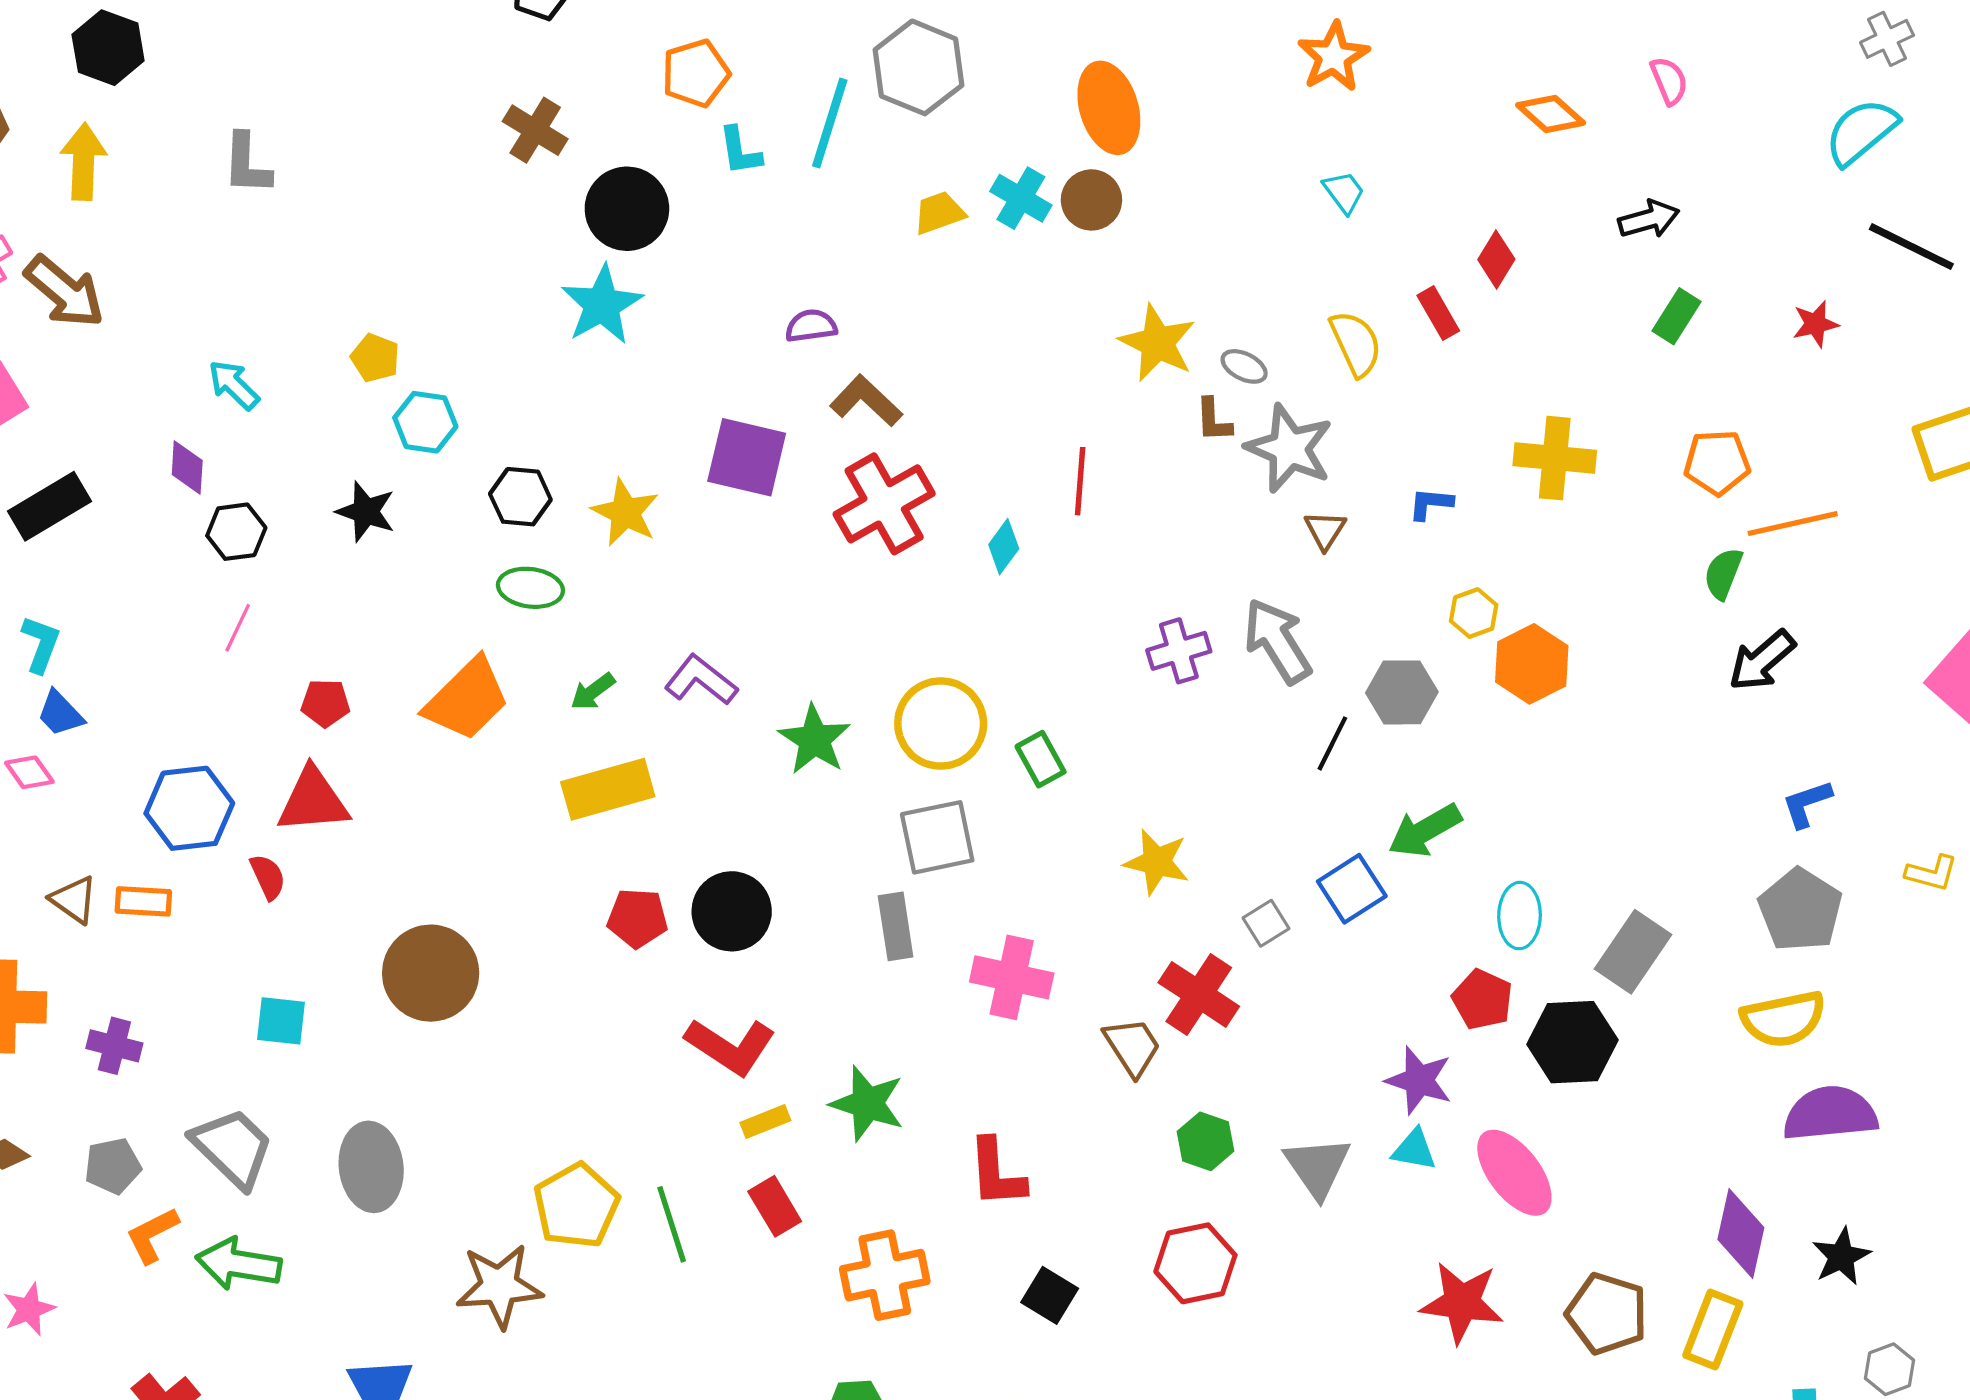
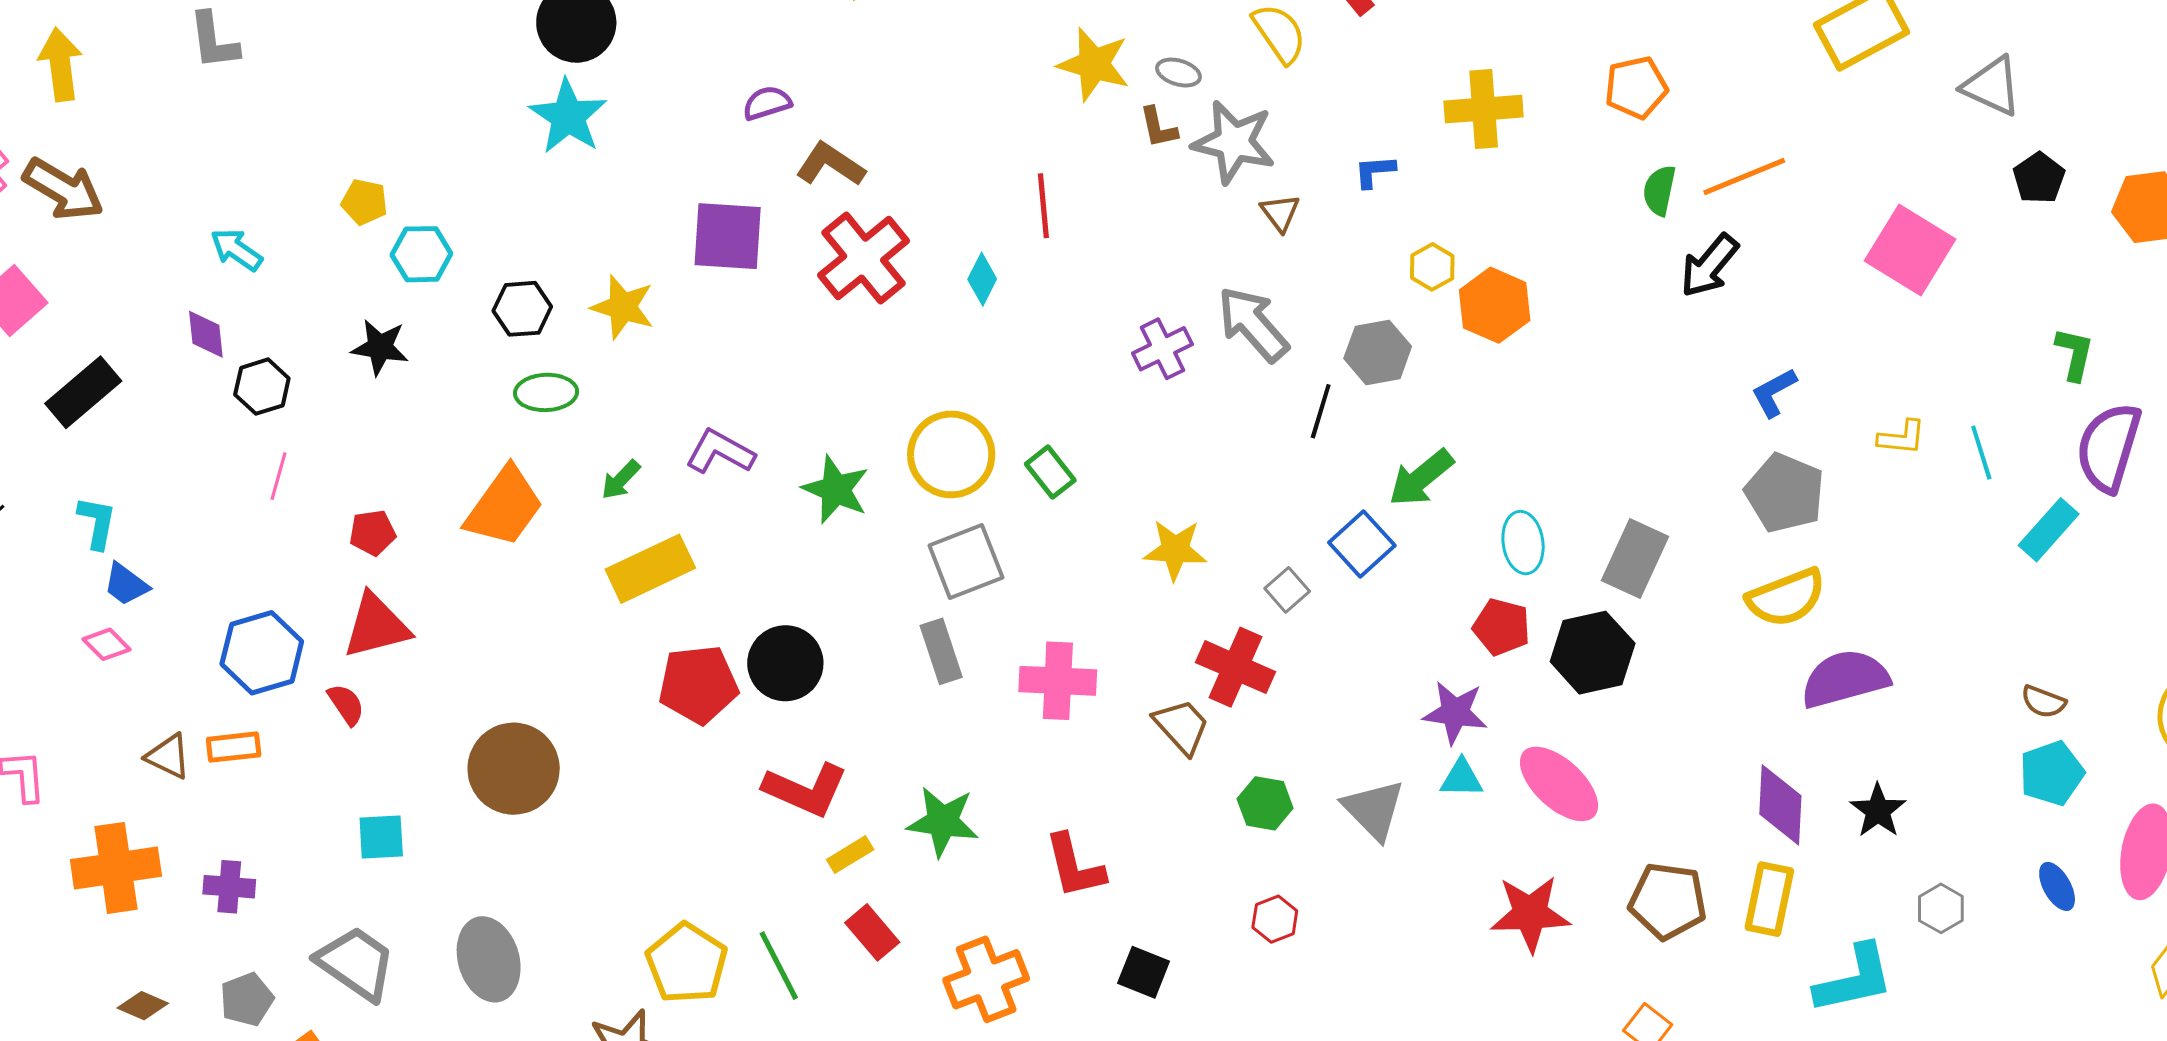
orange line: (1793, 524) -> (1744, 176), moved
red pentagon: (637, 918) -> (698, 684), size x1.4
red hexagon: (1195, 1263) -> (1275, 919), size x0.6

